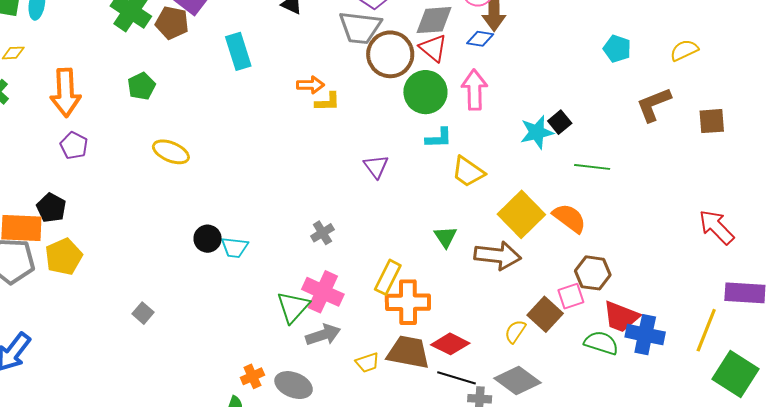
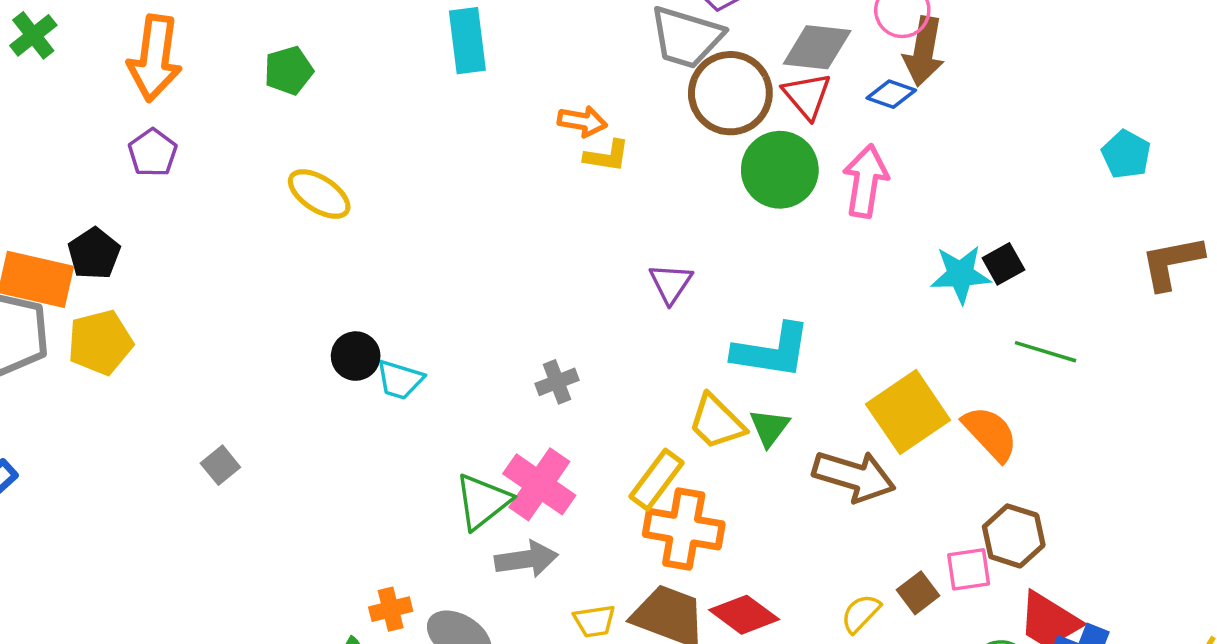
cyan L-shape: (439, 138) -> (772, 351), moved, size x1.6
yellow trapezoid: (468, 172) -> (717, 422), moved
brown square: (545, 314) -> (918, 593), size x0.7

